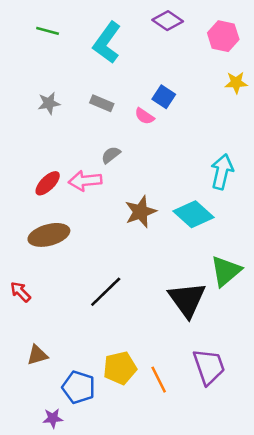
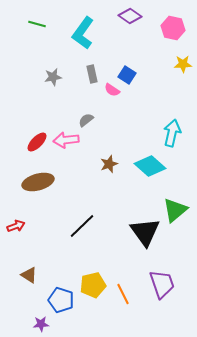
gray star: (49, 103) -> (53, 77), moved
gray rectangle: (102, 103) -> (92, 74), moved, turned 54
brown star: (141, 212) -> (109, 164), size x0.7
red arrow: (20, 292) -> (16, 226), turned 114
brown triangle: (37, 355) -> (29, 275), turned 48

